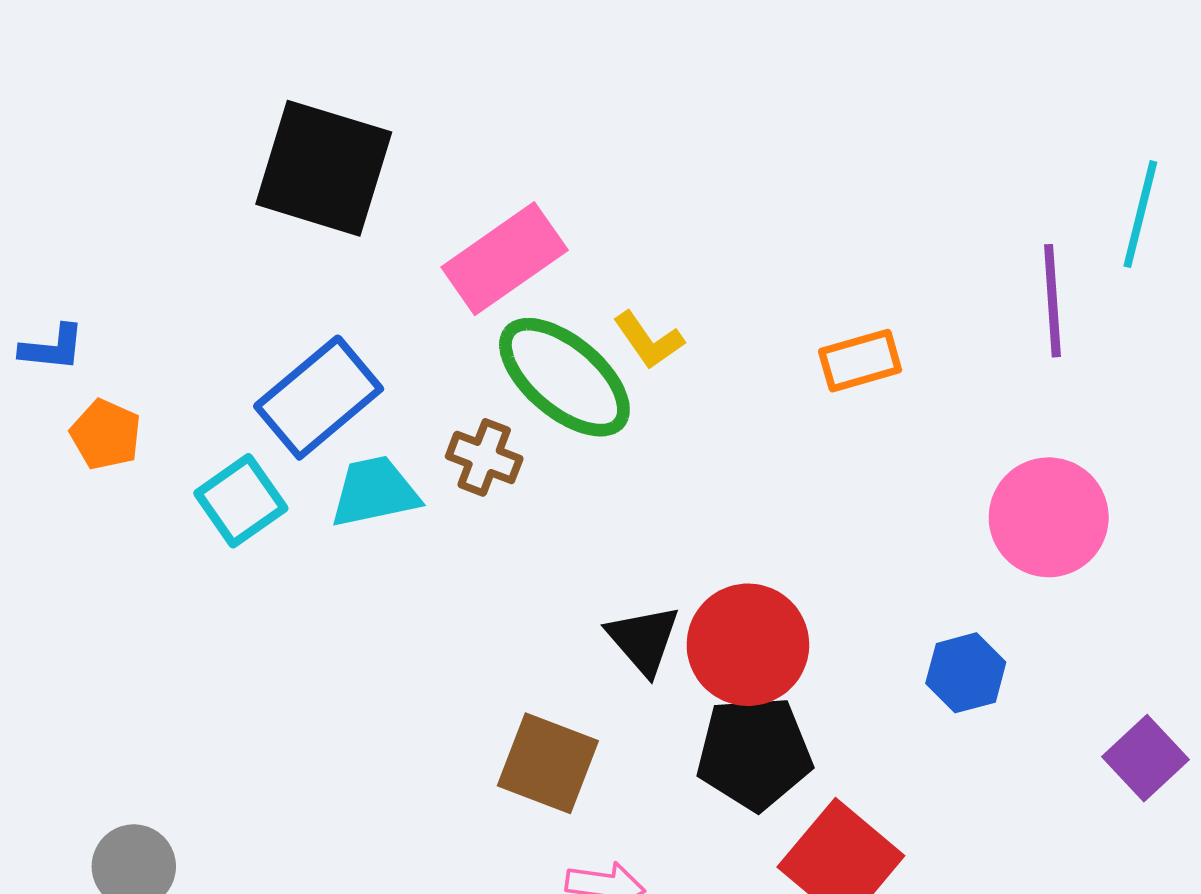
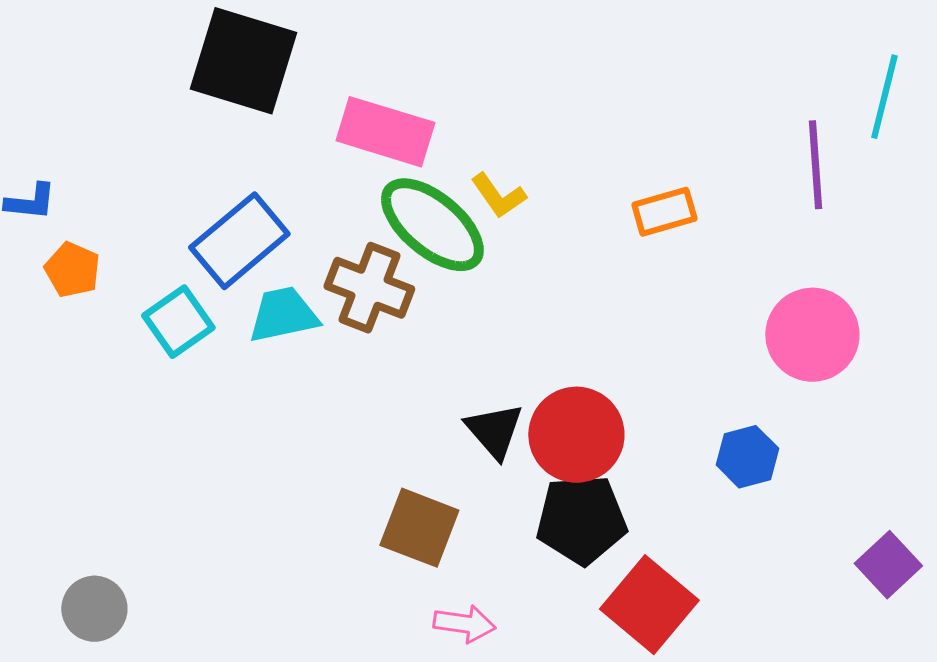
pink rectangle: (505, 259) -> (385, 132), turned 52
brown cross: (484, 457) -> (369, 288), size x1.5
purple square: (1146, 758) -> (888, 565), moved

